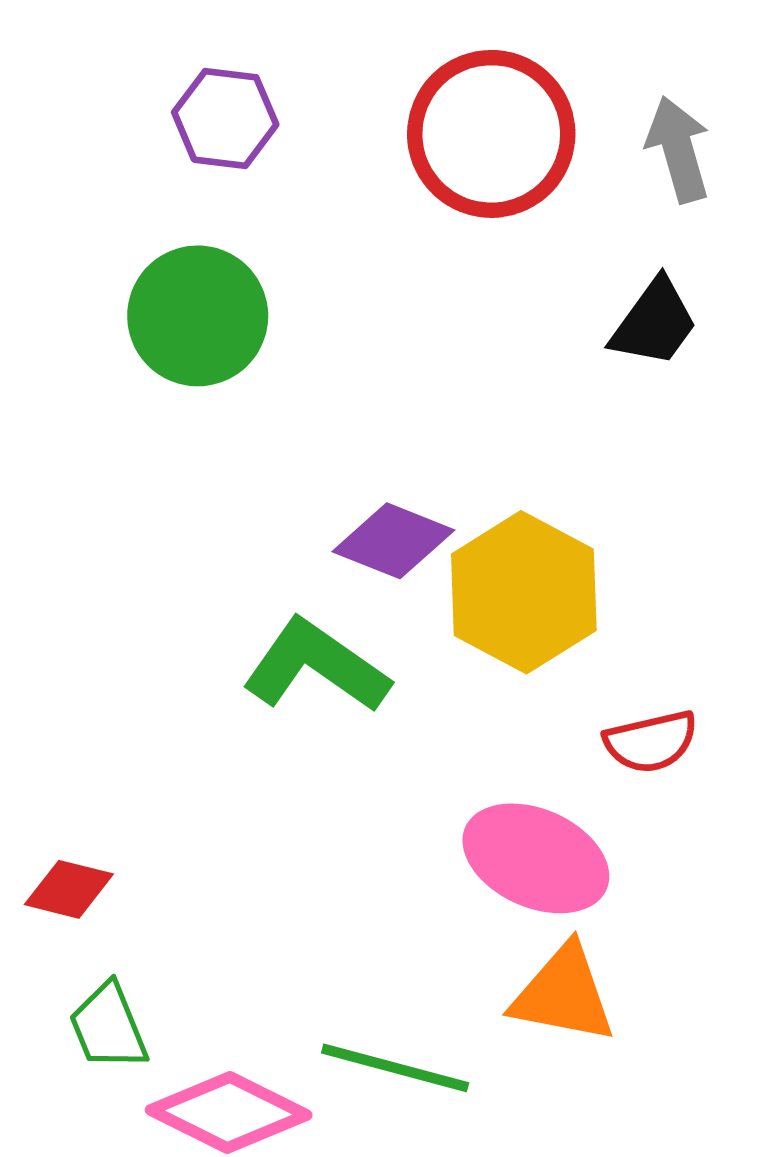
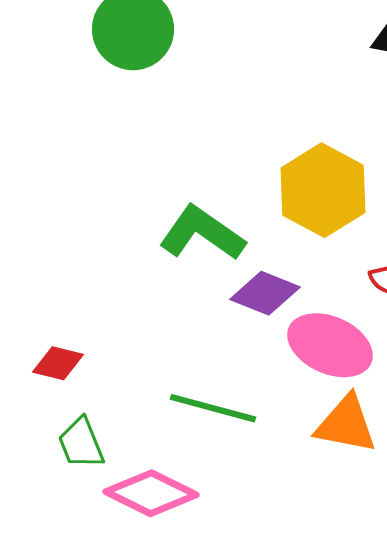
purple diamond: (393, 541) -> (265, 293), moved
green line: (395, 1068) -> (213, 408), moved

